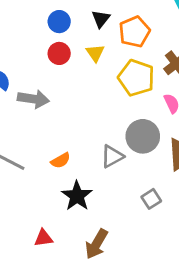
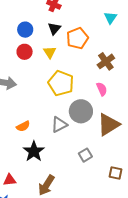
yellow pentagon: (136, 78) -> (61, 83), moved

